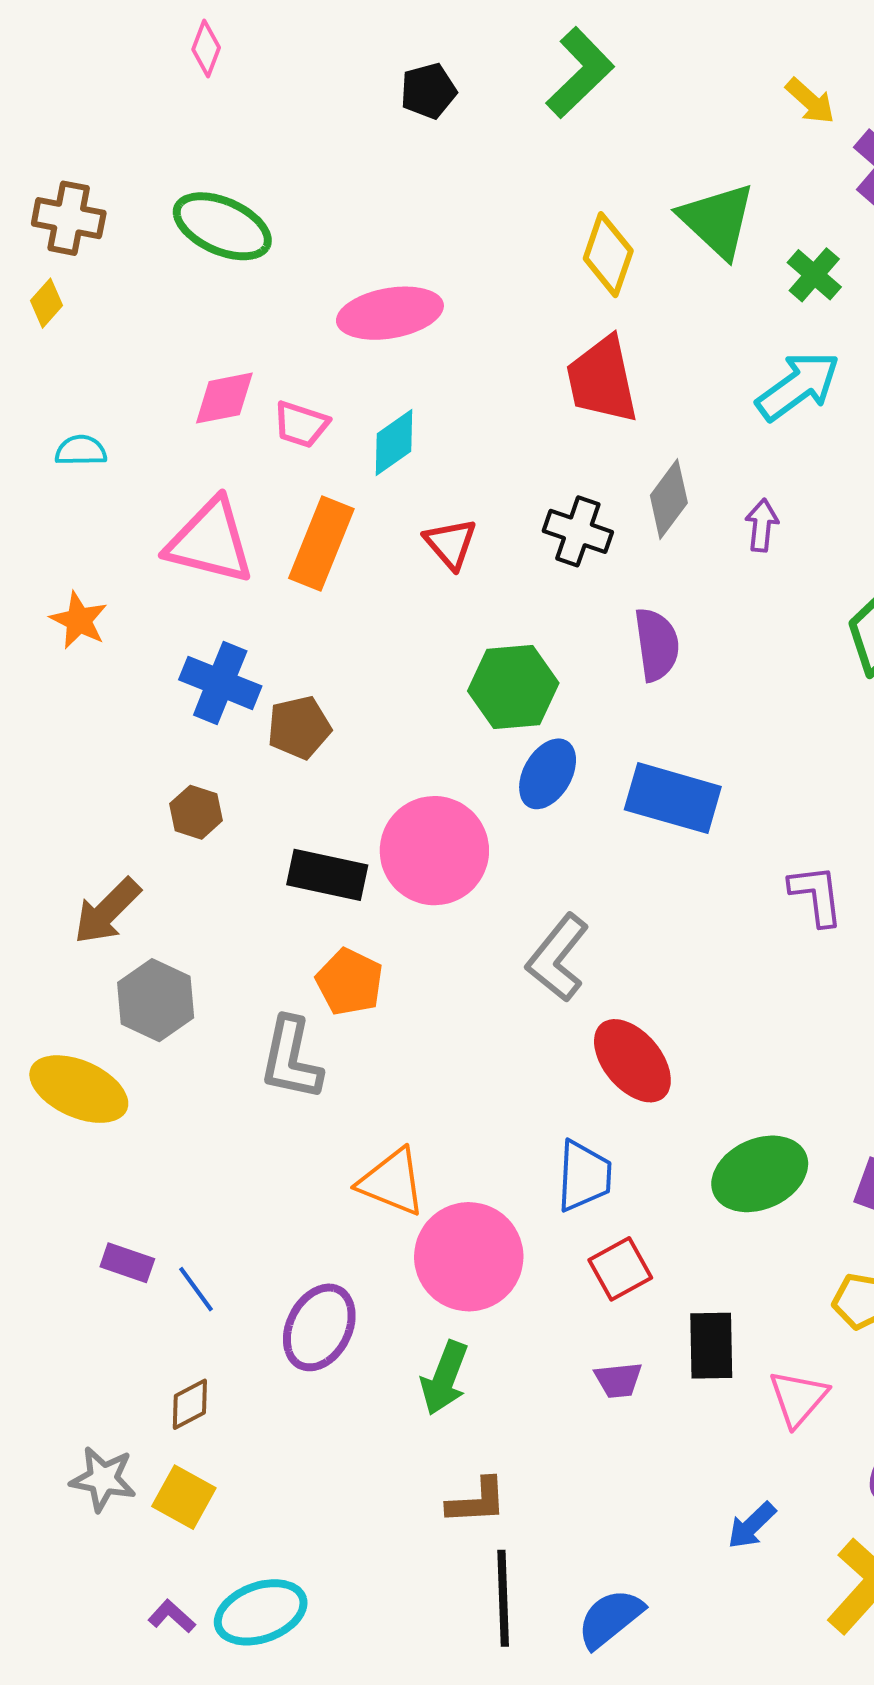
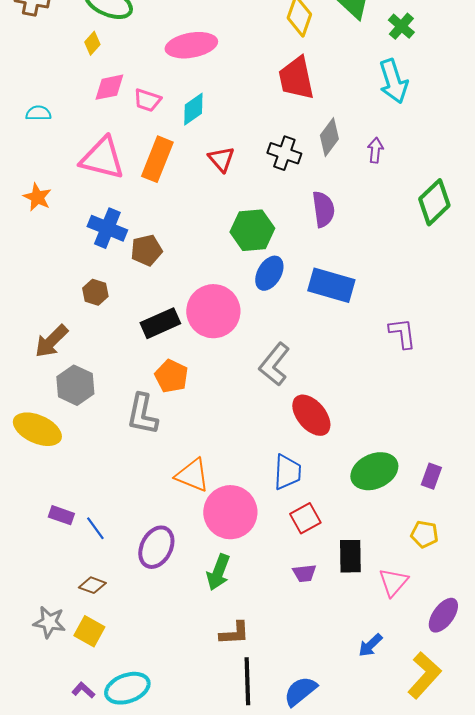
yellow diamond: (46, 303) -> (92, 43), moved
cyan arrow: (798, 386) -> (393, 81), turned 108
black rectangle: (327, 875) -> (160, 323), turned -36
brown diamond: (190, 1404) -> (92, 585), turned 48

